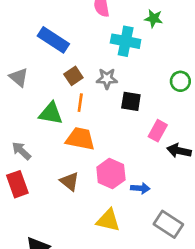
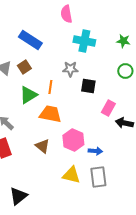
green star: (154, 18) -> (123, 41), moved
brown square: (73, 76) -> (24, 67), moved
green triangle: (51, 113) -> (28, 95), turned -42
gray rectangle: (168, 224) -> (98, 177), moved, turned 50

